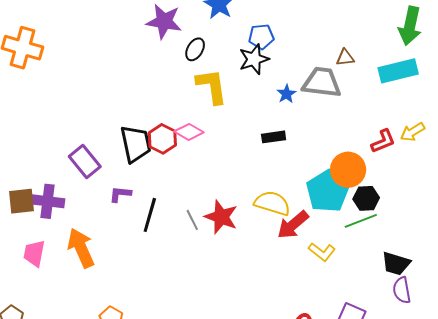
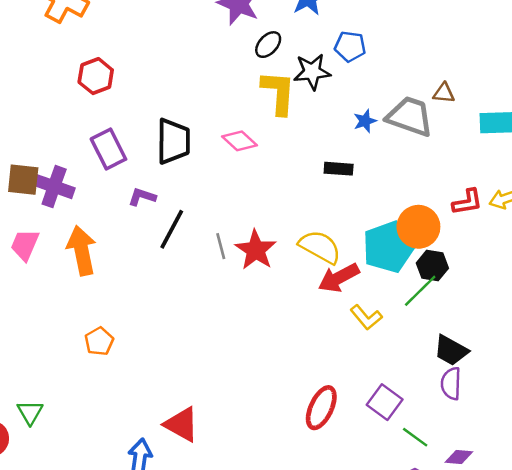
black star: (254, 59) -> (312, 72), moved
red hexagon: (162, 139) -> (96, 76), moved
green line: (361, 221) -> (420, 291), turned -36

